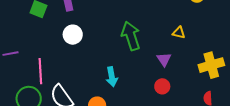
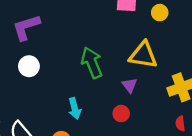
yellow triangle: (179, 33) -> (143, 55), size x2.0
red circle: (162, 86) -> (121, 114), moved

